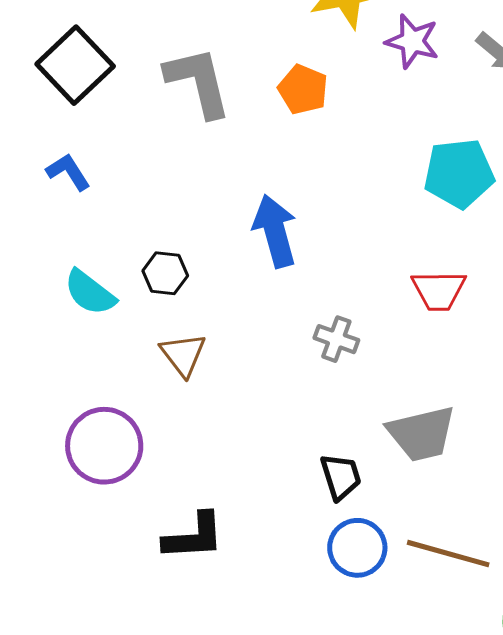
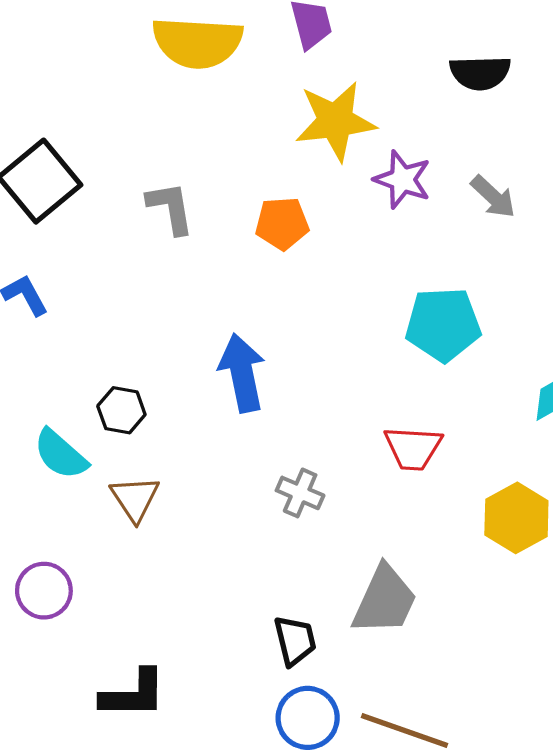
gray L-shape: (198, 82) -> (170, 208), size x0.7
orange pentagon: (303, 89) -> (282, 223), turned -30
cyan semicircle: (90, 293) -> (61, 454), moved
gray trapezoid: (422, 434) -> (385, 600), turned -56
purple circle: (104, 446) -> (44, 591), size x0.7

